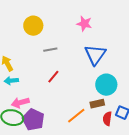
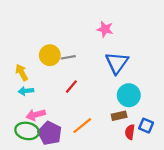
yellow circle: (33, 26) -> (50, 55), moved
orange line: (76, 116) -> (82, 126), moved

